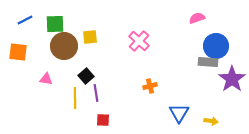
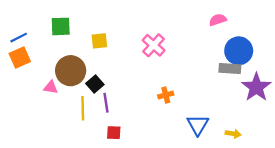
blue line: (25, 20) -> (19, 38), moved
brown circle: (64, 46) -> (71, 71), moved
orange square: (18, 52) -> (20, 57), turned -30

